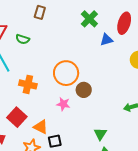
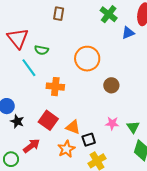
green semicircle: (23, 39) -> (41, 50), moved
orange circle: (66, 73) -> (87, 59), moved
pink star: (63, 104) -> (112, 123), moved

